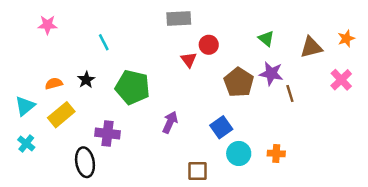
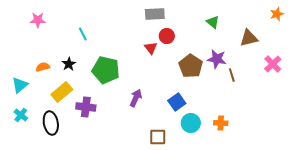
gray rectangle: (179, 19) -> (155, 14), moved
green triangle: (266, 39) -> (213, 22), moved
orange star: (346, 39) -> (277, 14), moved
yellow rectangle: (61, 115) -> (62, 92), moved
black ellipse: (85, 162) -> (51, 123), moved

